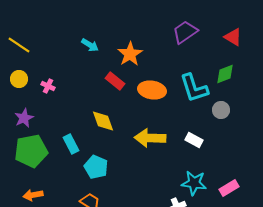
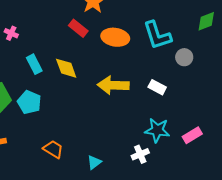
green diamond: (225, 74) -> (206, 21), moved
cyan rectangle: (71, 144) -> (34, 64), moved
cyan pentagon: (96, 167) -> (29, 102), moved

